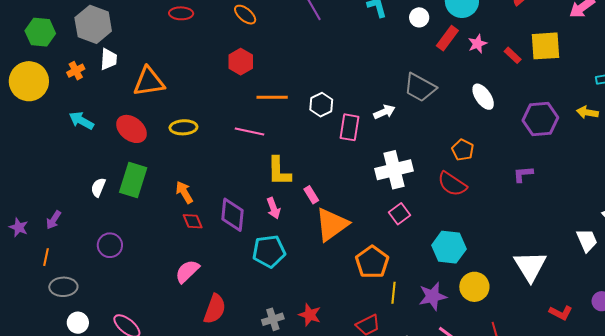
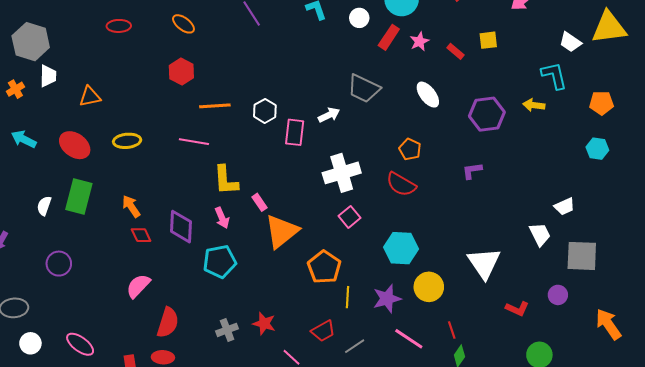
yellow square: (545, 46) -> (488, 40), size x0.6
orange triangle: (149, 82) -> (90, 97), size x0.7

